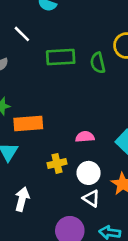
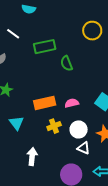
green semicircle: (98, 63) -> (67, 63), moved
orange rectangle: (28, 123) -> (45, 103), moved

